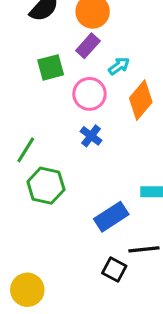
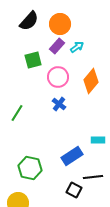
cyan arrow: (119, 66) -> (77, 47), moved
green hexagon: (46, 186) -> (30, 168), moved

